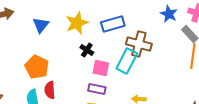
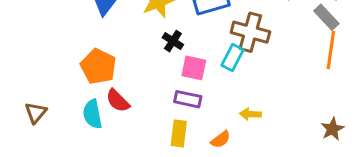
cyan rectangle: (127, 61) -> (233, 57), size x0.7
red semicircle: (50, 90) -> (118, 101), turned -42

